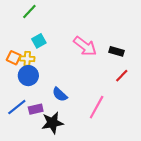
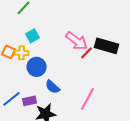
black rectangle: (116, 51) -> (107, 46), size x1.6
blue circle: (28, 76) -> (37, 67), moved
red line: (122, 76) -> (87, 53), moved

